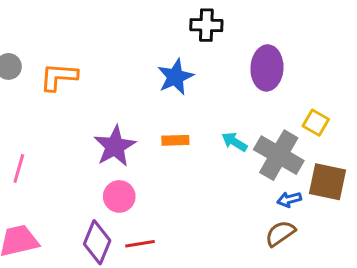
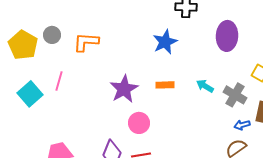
gray cross: (279, 155) -> (235, 95), size x0.7
pink line: (19, 168) -> (59, 81), moved
pink circle: (119, 196) -> (139, 123), moved

